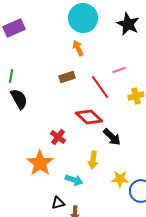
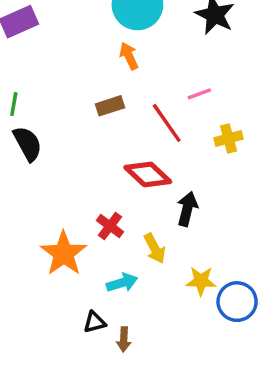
red cross: (58, 137) -> (110, 226), moved
black arrow: (112, 137) -> (187, 209), turned -120
yellow arrow: (93, 160) -> (155, 248), turned -36
cyan arrow: (74, 180) -> (122, 283), turned -36

